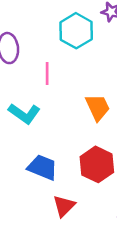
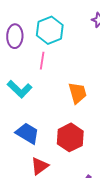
cyan hexagon: (76, 31) -> (50, 30), moved

